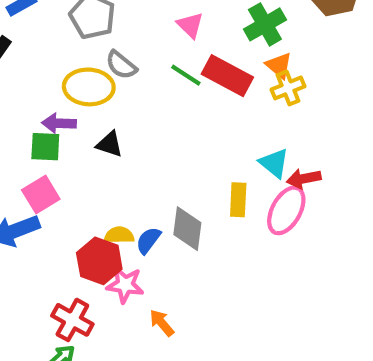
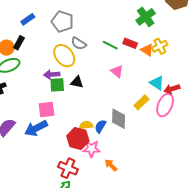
pink triangle: (190, 25) -> (117, 71), moved
orange triangle: (279, 65) -> (147, 50), moved
red rectangle: (227, 76) -> (130, 43), size x0.6
yellow ellipse: (89, 87) -> (64, 56), turned 55
green square: (45, 147) -> (57, 85), moved
pink square: (41, 195) -> (47, 110), turned 30
yellow rectangle: (238, 200) -> (141, 102), turned 49

